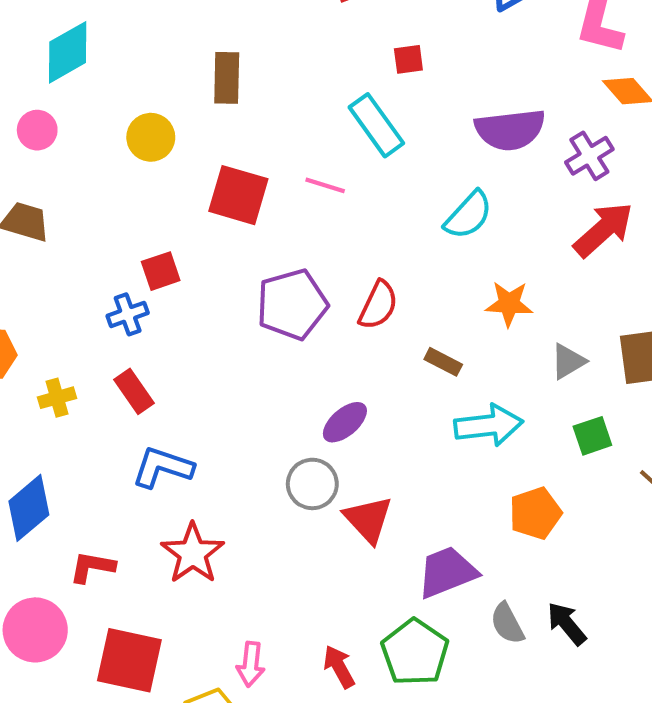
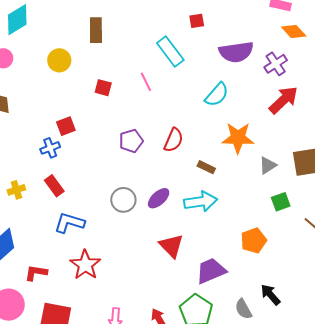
red square: (408, 59) -> (197, 21), moved
pink line: (325, 185) -> (146, 82), turned 48
red square: (238, 195) -> (103, 88), size x0.6
purple pentagon: (292, 304) -> (131, 141), size x0.7
orange star: (509, 304) -> (238, 138), size x1.4
cyan arrow: (489, 425) -> (201, 202), moved
gray circle: (312, 484) -> (123, 200), moved
gray semicircle: (507, 623) -> (243, 309), moved

